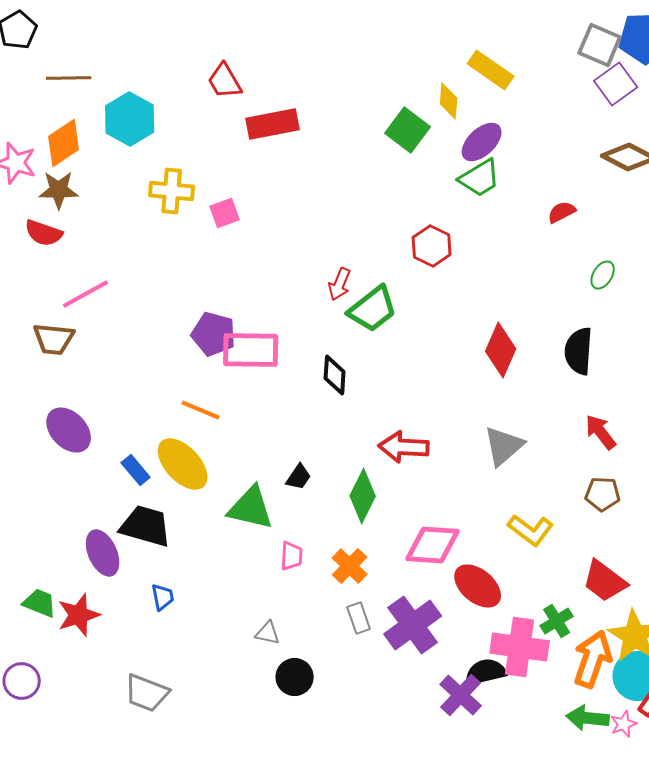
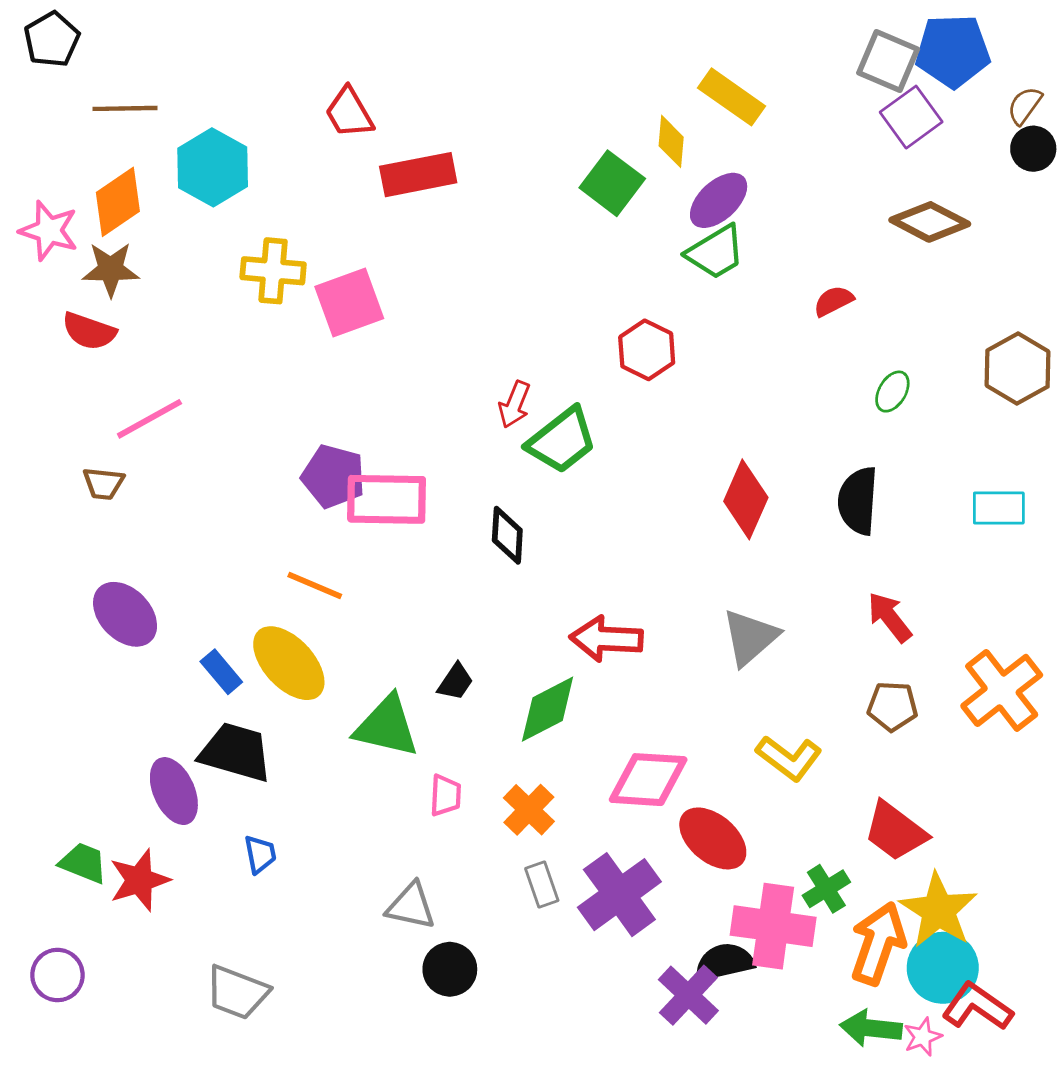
pink square: (225, 213) -> (349, 302), size x1.6
brown trapezoid: (54, 339) -> (103, 484), size x0.7
green diamond: (363, 496) -> (548, 709), turned 36
gray triangle: (268, 633) -> (411, 906), size x1.4

